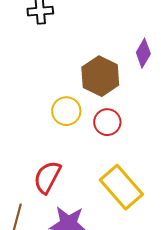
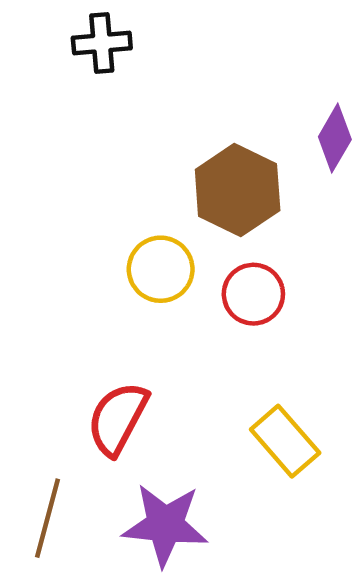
yellow rectangle: (121, 187) -> (285, 441), size x0.7

